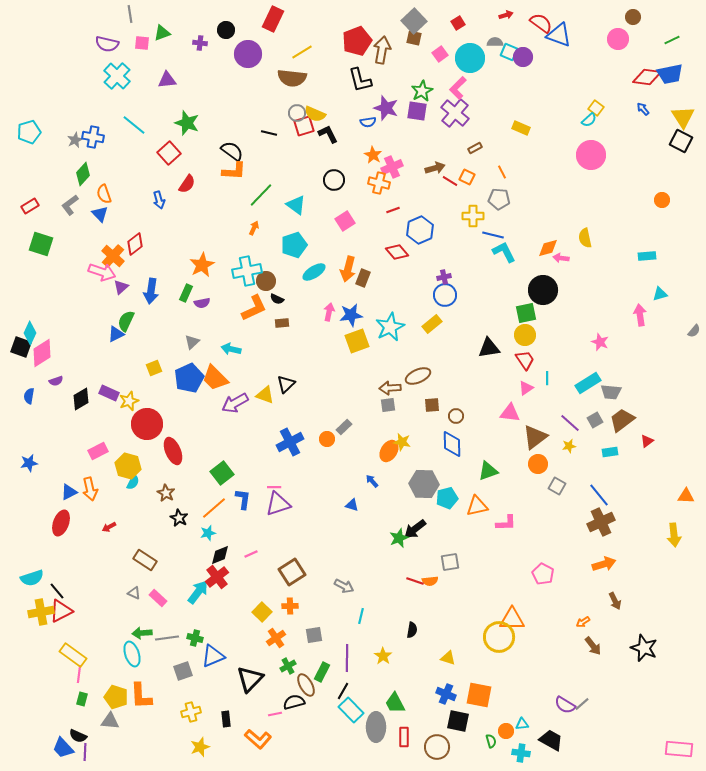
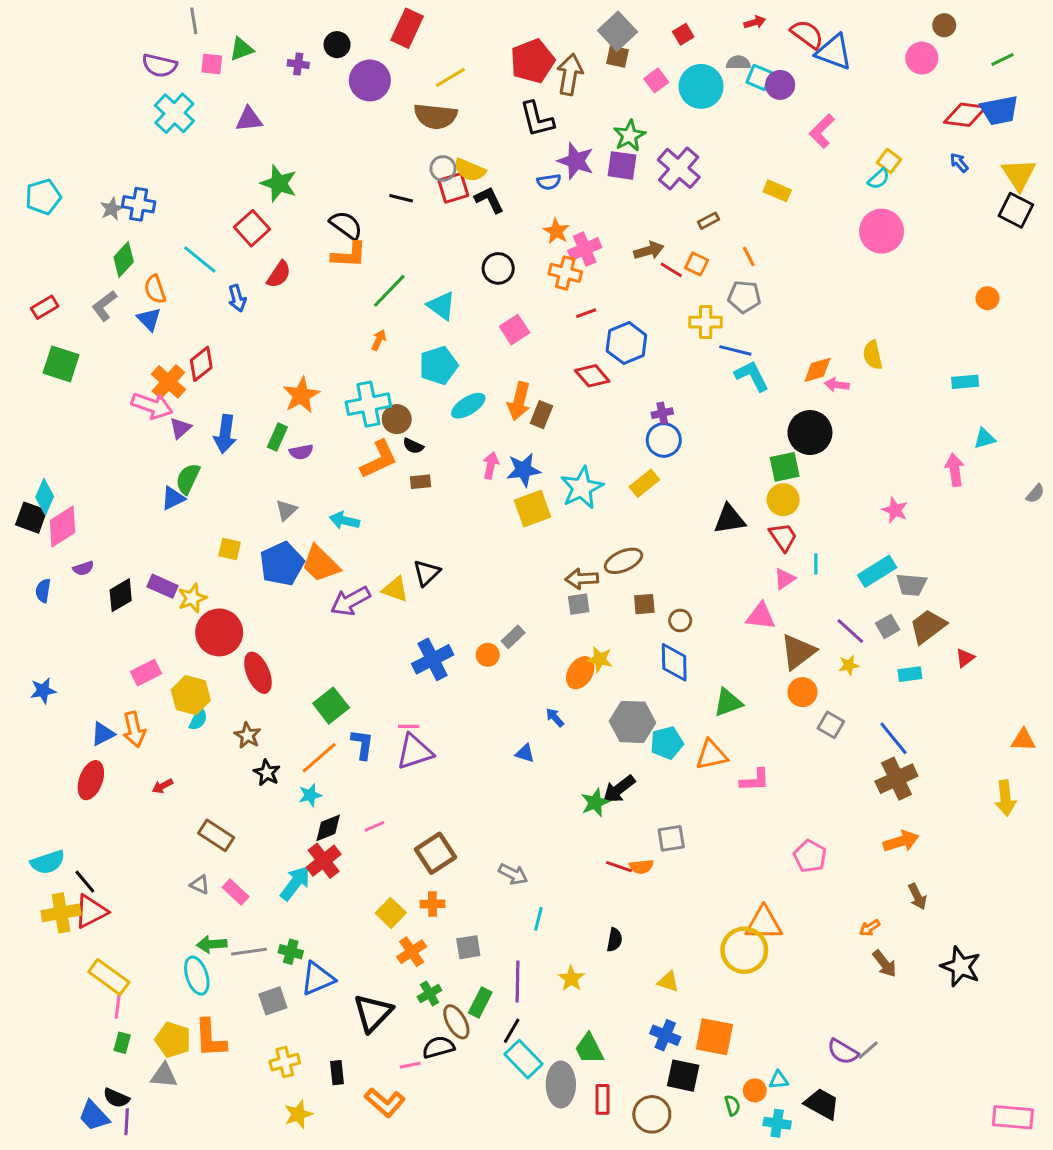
pink L-shape: (458, 88) -> (822, 131), moved
cyan line: (134, 125) -> (200, 259), moved
yellow square: (154, 368) -> (230, 549), turned 35

